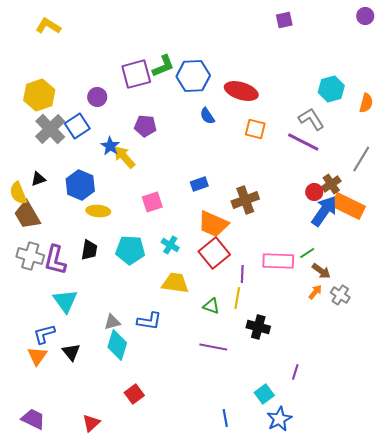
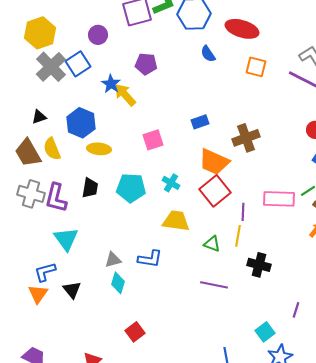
yellow semicircle: (18, 193) -> (52, 149), moved
cyan diamond: (117, 345) -> (118, 283), size x0.7

